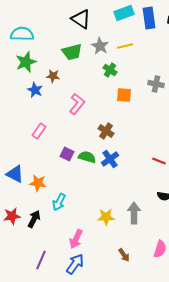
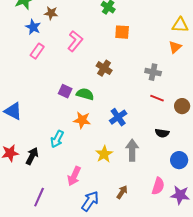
gray cross: (156, 84) -> (153, 72), moved
pink rectangle: (39, 131) -> (37, 51), moved
blue cross: (110, 159) -> (118, 117), moved
orange star: (38, 183) -> (82, 120), moved
yellow star: (106, 217) -> (104, 154), turned -30
brown arrow: (124, 255) -> (122, 192), turned -112
blue arrow: (75, 264) -> (90, 201), moved

